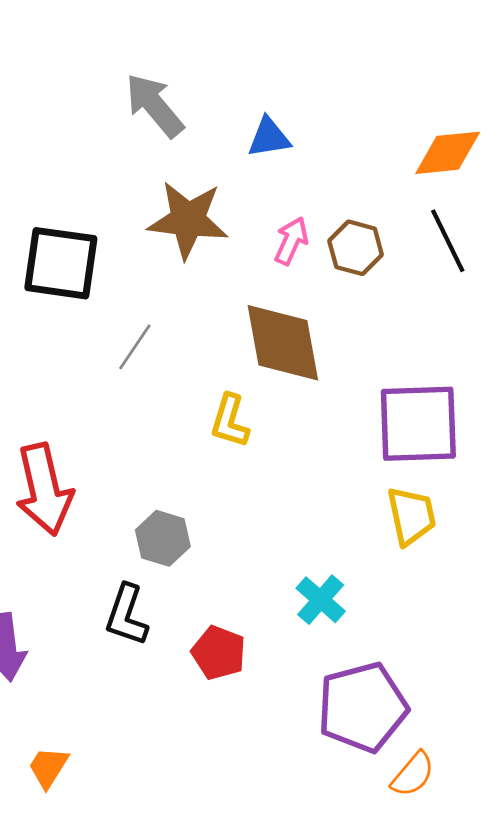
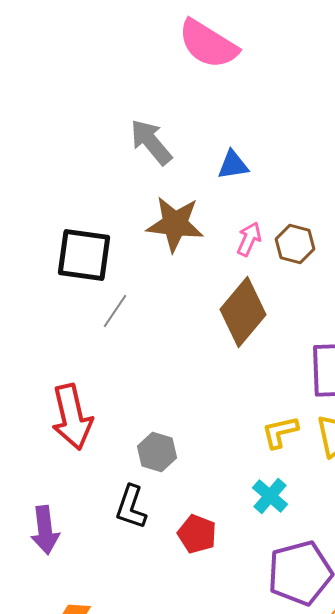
brown diamond: (283, 343) -> (243, 312), turned 50
gray line: (135, 347) -> (115, 311), moved
yellow L-shape: (230, 421) -> (280, 432), moved, turned 60

